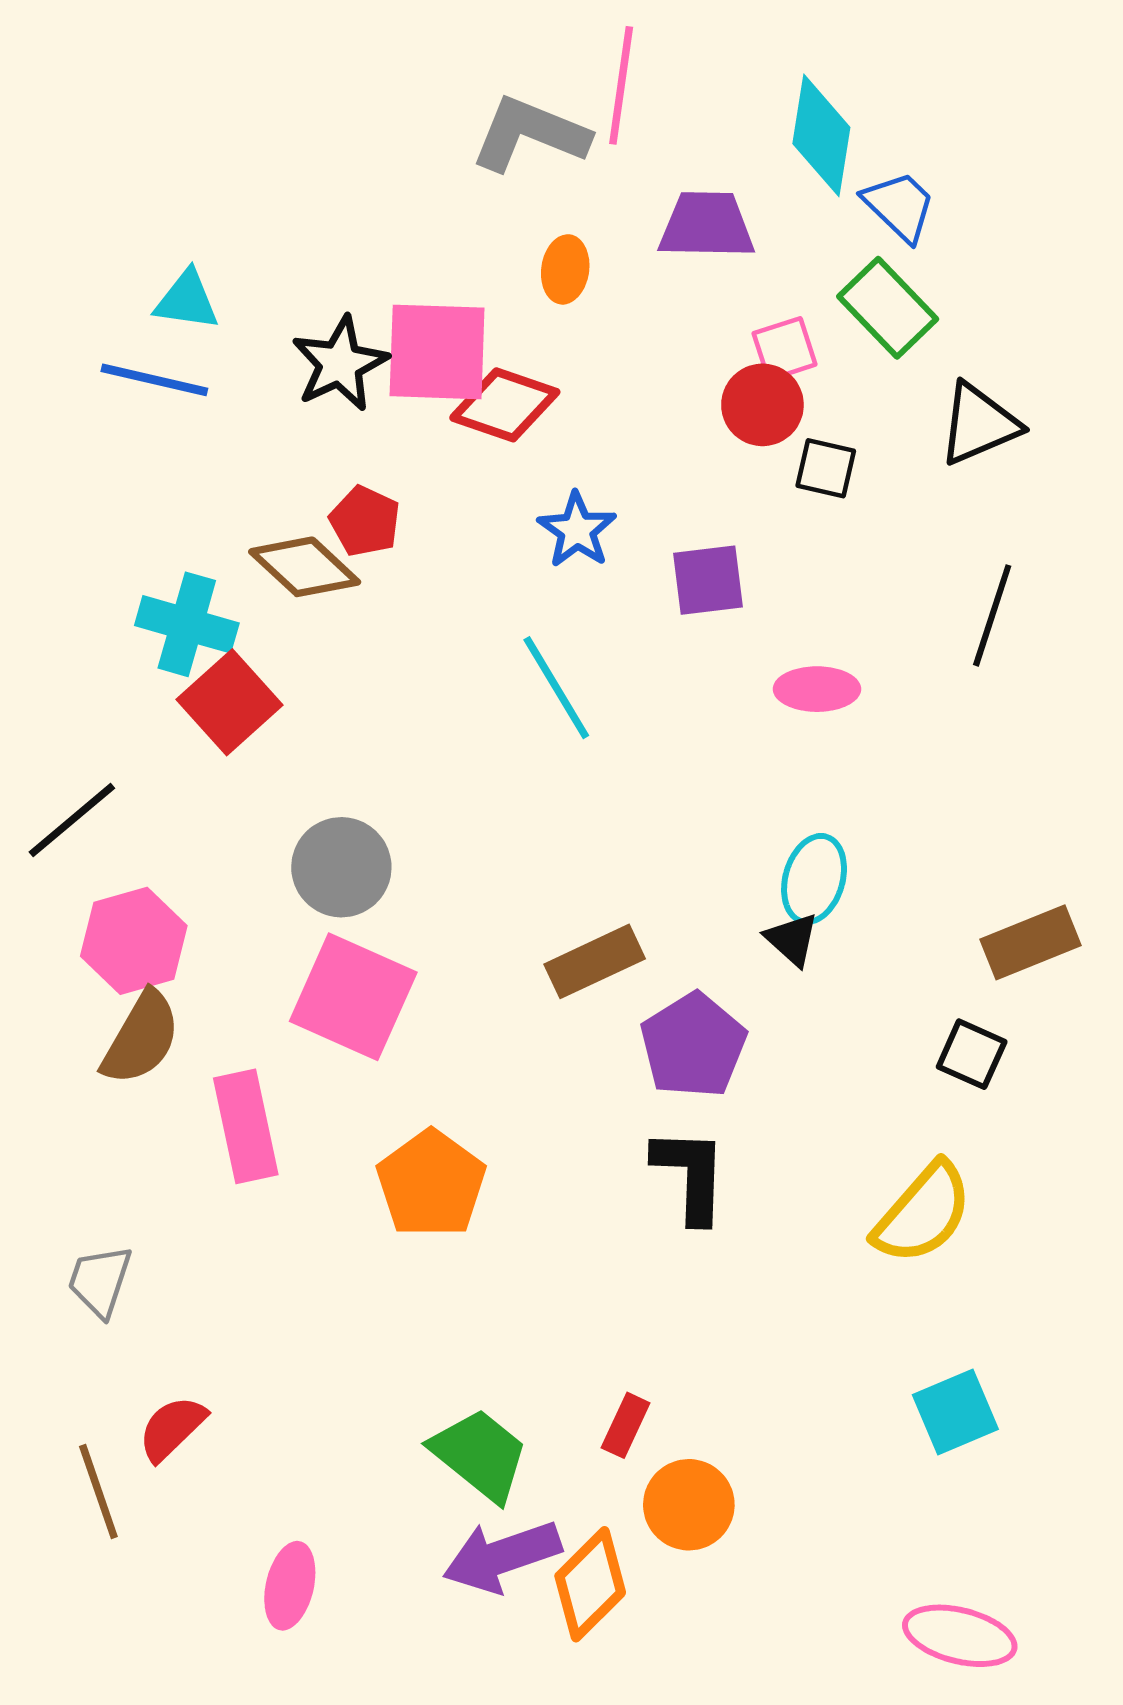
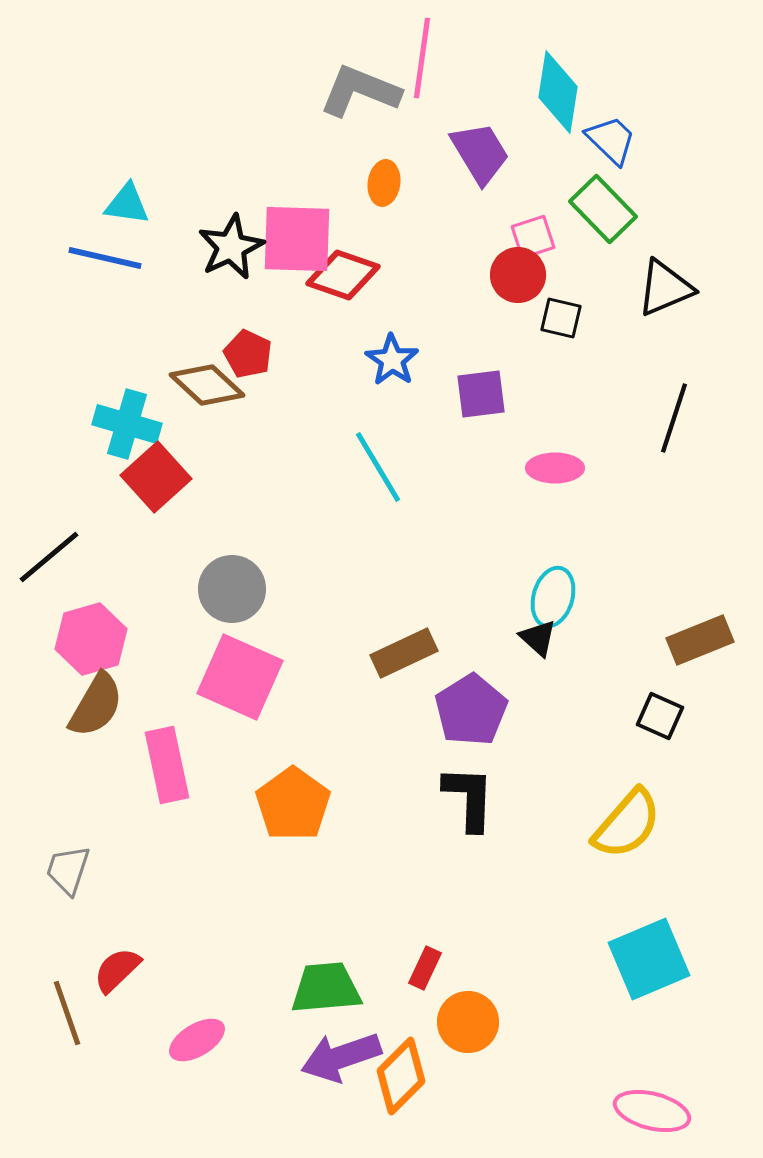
purple trapezoid: (707, 225) -> (480, 153), turned 58
cyan square: (955, 1412) -> (649, 959), size x1.4
green trapezoid: (480, 1455) -> (326, 988), turned -44
pink ellipse: (290, 1586) -> (197, 1040), moved, turned 46

